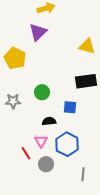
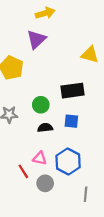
black rectangle: (86, 81) -> (72, 91), moved
black semicircle: (49, 121) -> (45, 128), moved
pink triangle: (41, 141) -> (40, 158), turned -48

